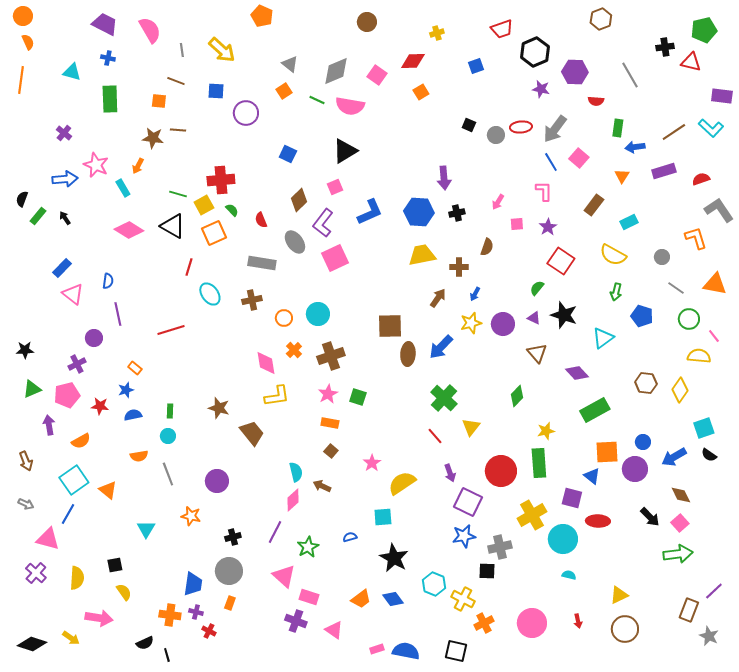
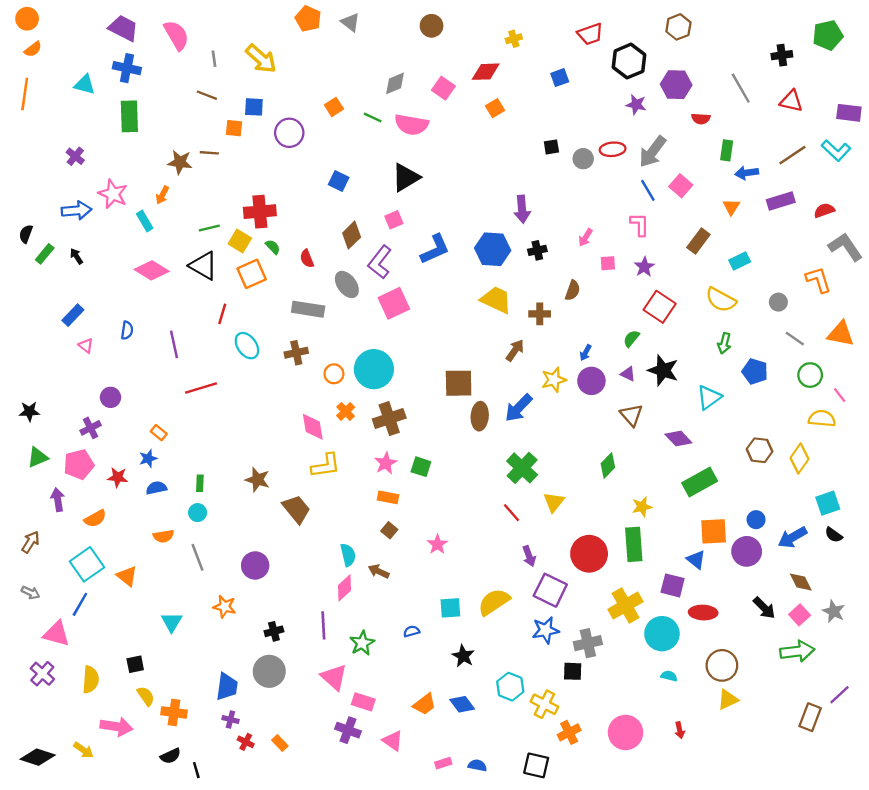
brown hexagon: (601, 19) -> (678, 27), moved
orange semicircle: (28, 42) -> (33, 49), turned 77
blue cross: (108, 58) -> (127, 68), size x1.6
red triangle: (691, 62) -> (791, 101), moved
gray triangle: (290, 64) -> (350, 22), moved
gray diamond: (336, 71) -> (395, 83), size x0.7
orange square: (159, 101) -> (234, 128), moved
black square: (469, 125) -> (551, 147), turned -32
green line: (178, 194) -> (209, 228), turned -30
yellow square: (204, 205) -> (240, 241), turned -30
yellow trapezoid: (422, 255) -> (496, 300), turned 36
pink triangle: (73, 294) -> (86, 346), size x0.6
blue arrow: (475, 294) -> (586, 353), moved
purple line: (118, 314) -> (174, 344), moved
cyan circle: (318, 314) -> (374, 369), size x1.4
brown arrow: (26, 461) -> (31, 542), turned -126
yellow semicircle: (402, 483) -> (494, 602), moved
purple line: (275, 532) -> (323, 625), turned -30
black star: (394, 558) -> (463, 656), size x0.7
orange rectangle: (230, 603) -> (280, 743), moved, turned -64
orange cross: (170, 615) -> (174, 712), moved
brown circle: (625, 629) -> (722, 665), moved
gray star: (709, 636) -> (834, 611), moved
blue semicircle: (406, 651) -> (477, 765), size x0.6

